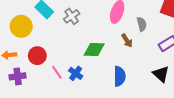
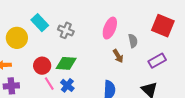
gray cross: (72, 16) -> (66, 30), turned -35
green diamond: (94, 50) -> (66, 63), moved
red circle: (37, 56) -> (42, 66), moved

